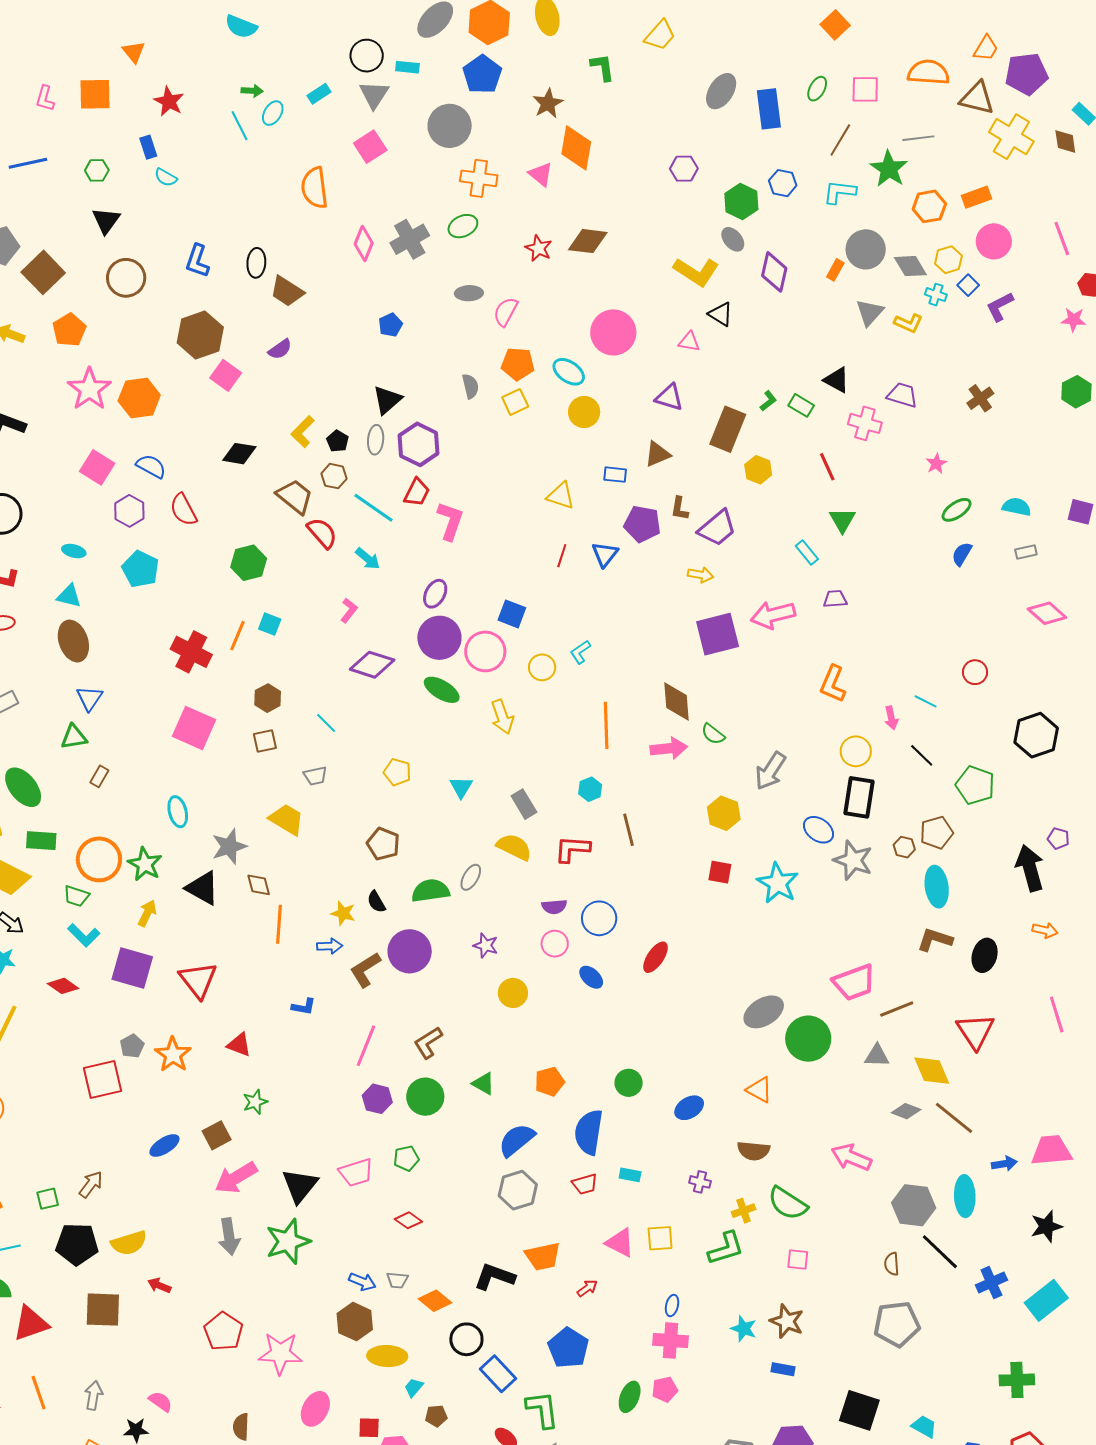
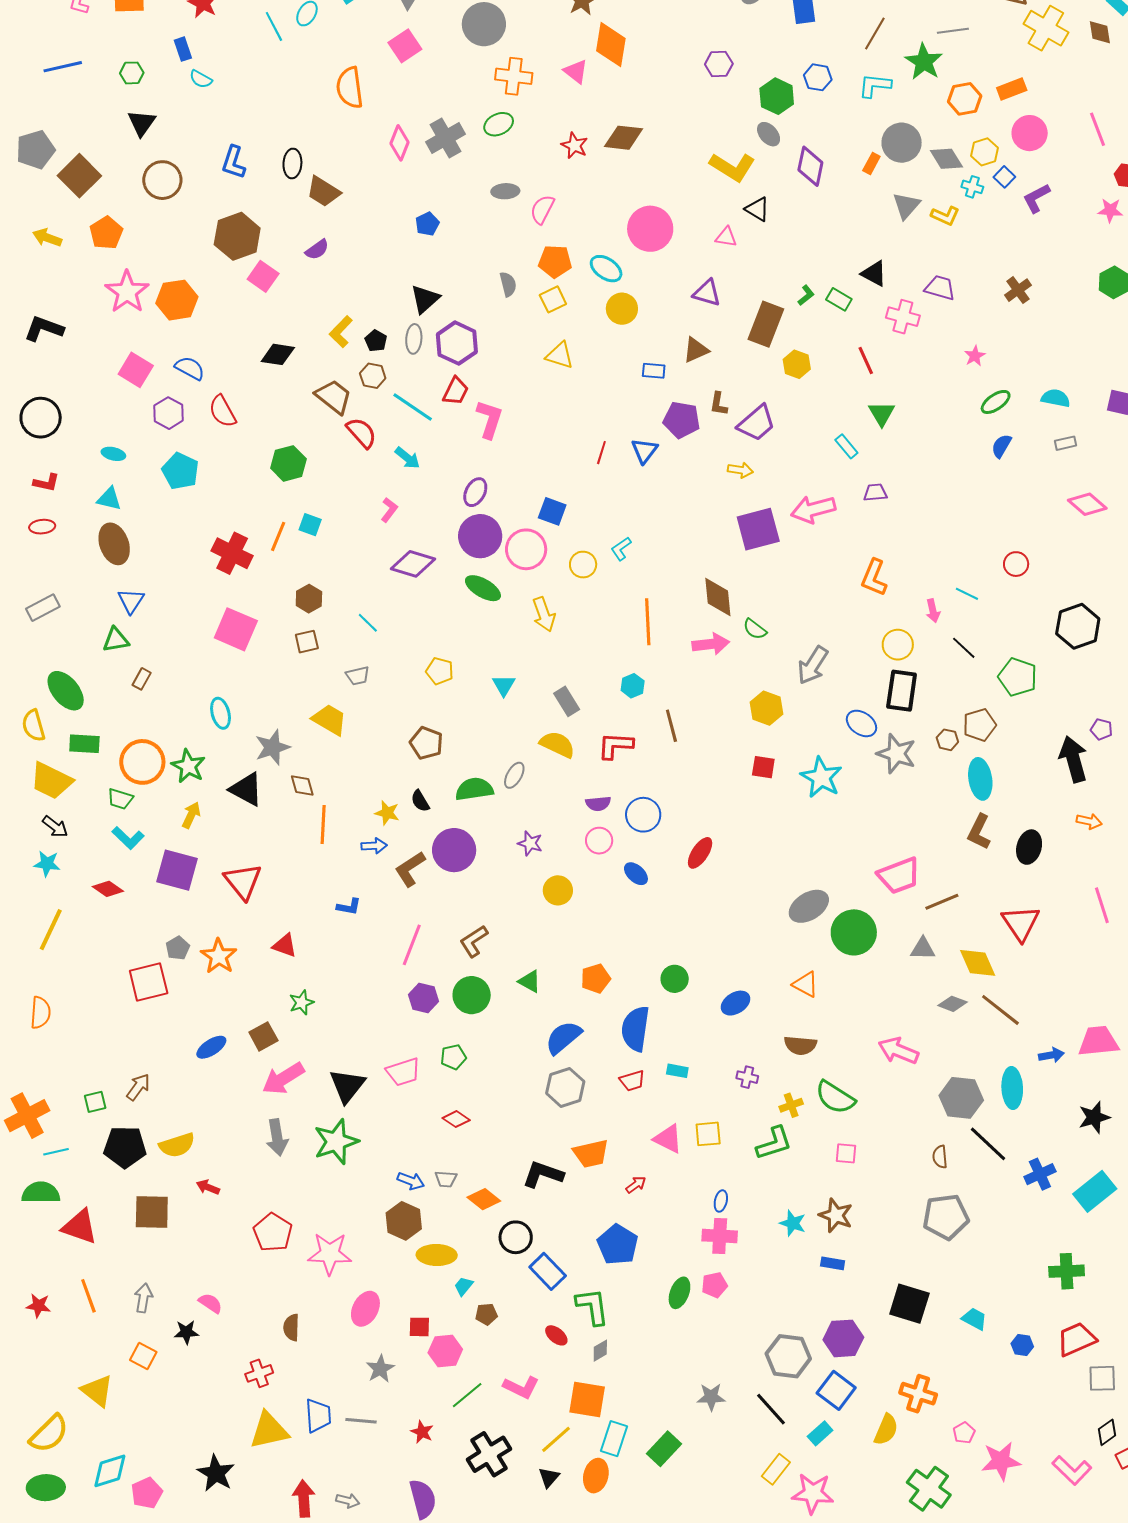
yellow triangle: (561, 496) -> (560, 355), moved
brown L-shape: (935, 940) -> (979, 832), turned -81
red triangle: (31, 1323) -> (80, 1227), turned 39

